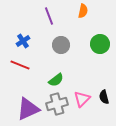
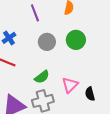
green circle: (100, 44) -> (76, 40), moved
pink triangle: (82, 99) -> (70, 85), moved

